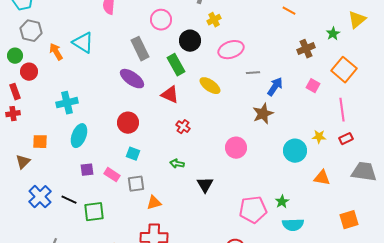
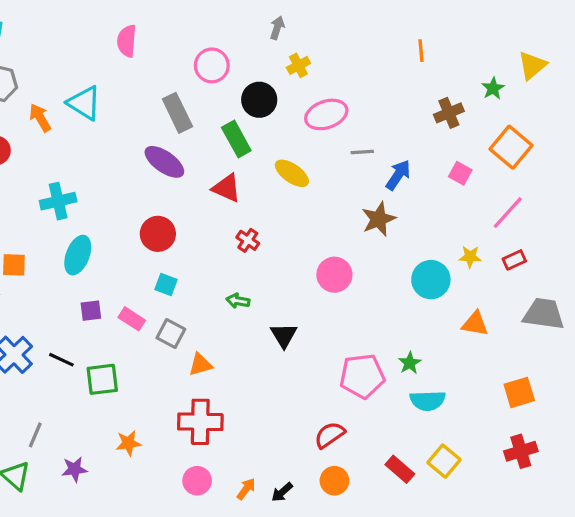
orange line: (289, 11) -> (421, 51), turned 56
pink line: (342, 110) -> (508, 213), turned 50
gray square: (136, 184) -> (171, 334), turned 36

